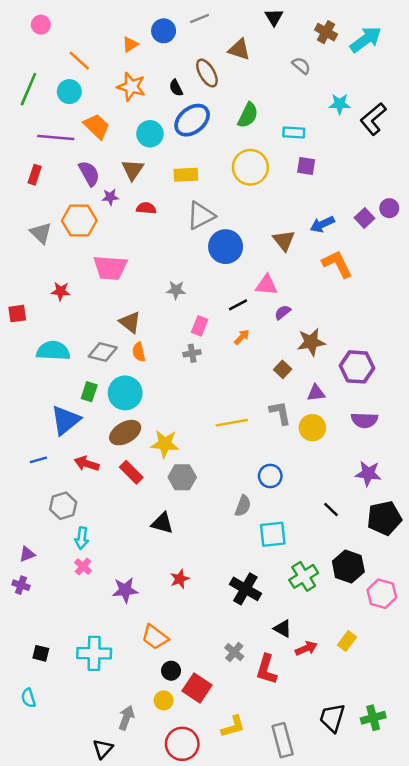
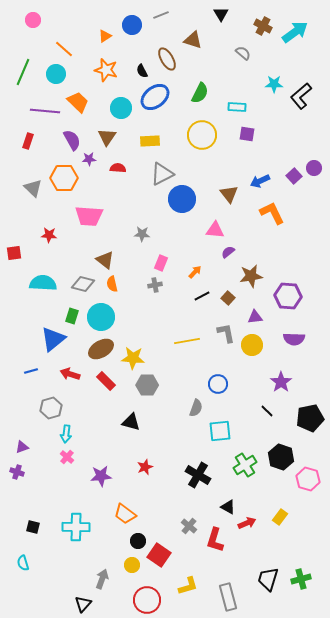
black line: (238, 305) -> (202, 296), moved
purple star: (368, 474) -> (281, 382), moved, turned 30

